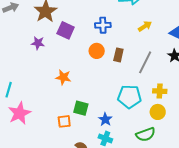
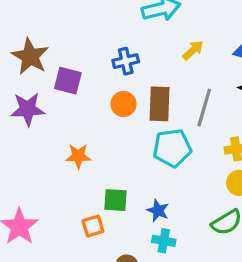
purple star: (38, 43) -> (28, 109), size x1.5
brown rectangle: (118, 55) -> (159, 104), size x1.5
cyan pentagon: (129, 97) -> (172, 148), moved

